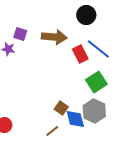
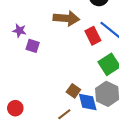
purple square: (20, 34) -> (33, 46), moved

